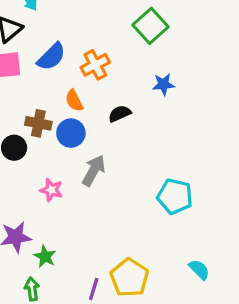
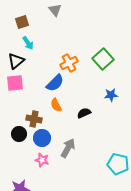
blue semicircle: (51, 57) -> (55, 83), moved
orange cross: (95, 65) -> (69, 63), moved
blue circle: (71, 133) -> (42, 138), moved

